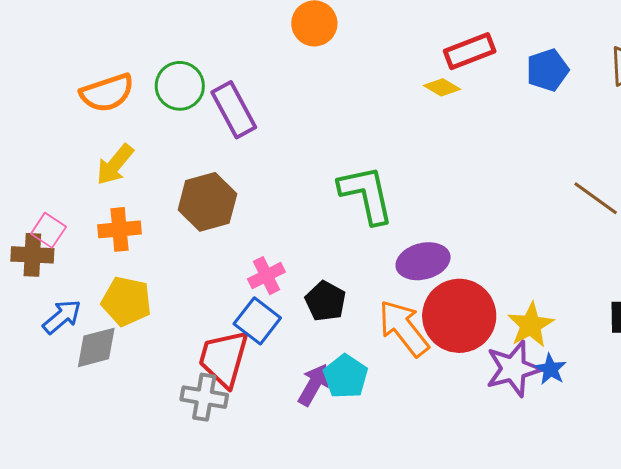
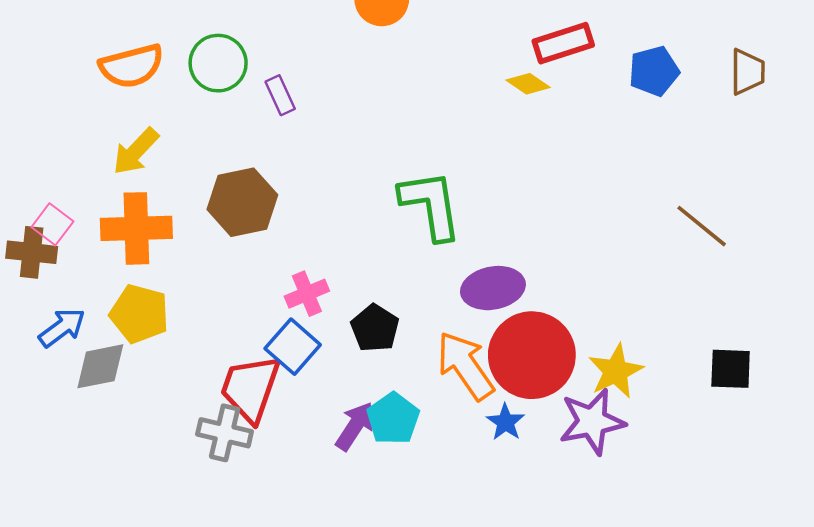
purple rectangle: (234, 110) -> (280, 95), size x0.6
orange cross: (119, 229) -> (136, 228), size x1.4
blue star: (550, 369) -> (506, 422), moved

